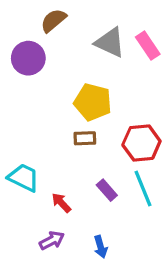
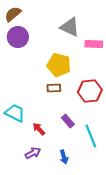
brown semicircle: (53, 20) -> (13, 14), moved
pink rectangle: (148, 46) -> (94, 44), moved, turned -54
cyan line: (143, 189) -> (91, 136), moved

